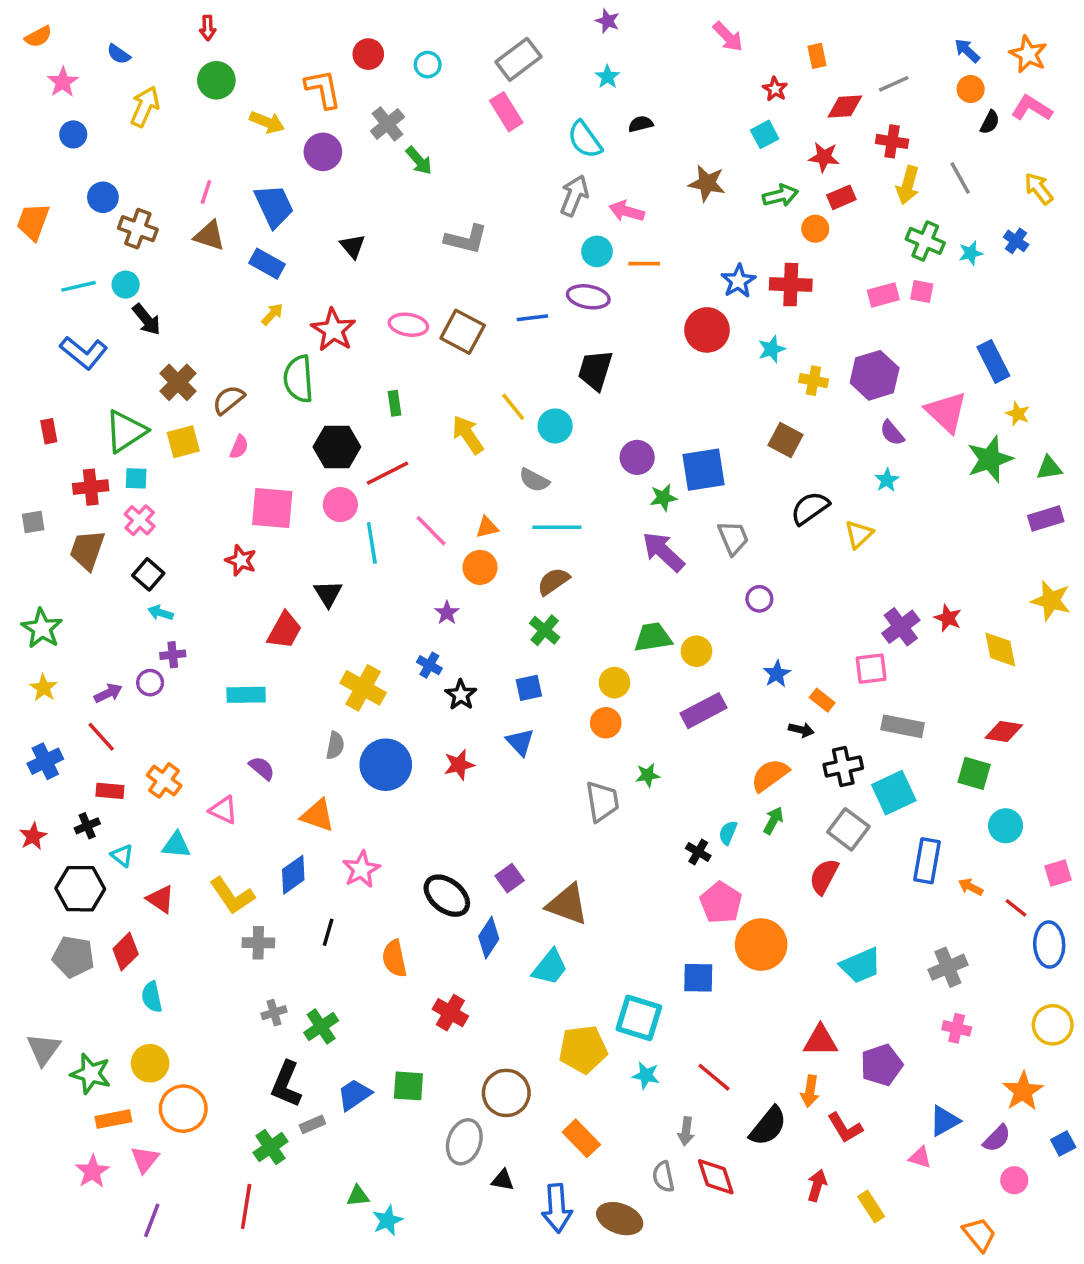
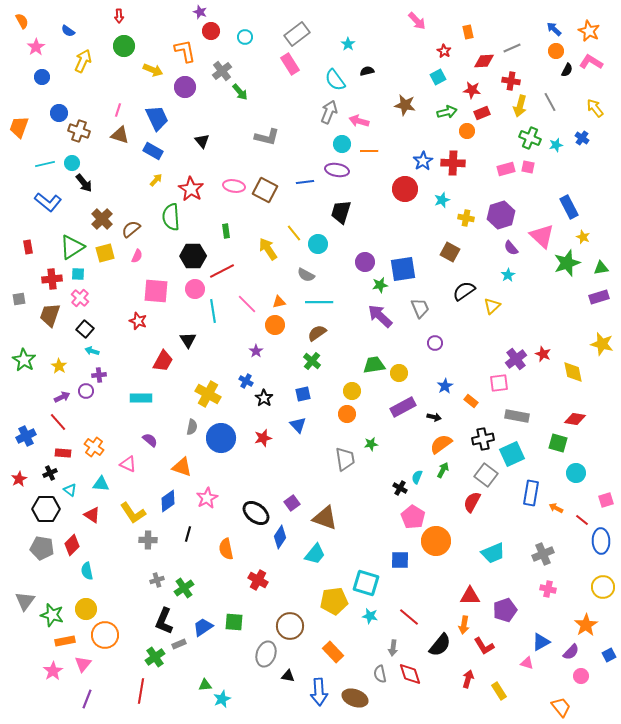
purple star: (607, 21) -> (200, 12), moved
orange semicircle: (38, 37) -> (22, 21), turned -91
yellow star: (44, 688) -> (59, 366), moved
black arrow: (801, 730) -> (434, 417), moved

